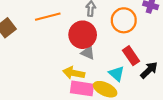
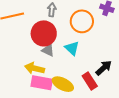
red rectangle: (131, 56) -> (90, 81), moved
cyan triangle: (117, 74) -> (72, 48), moved

